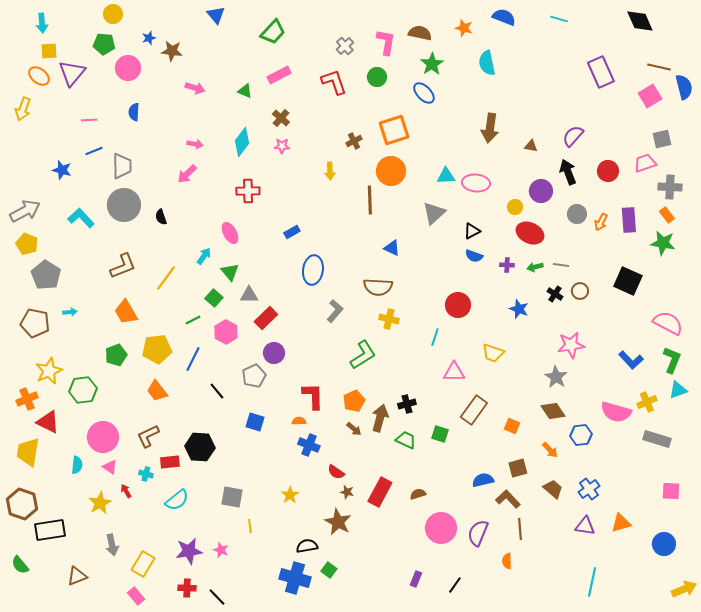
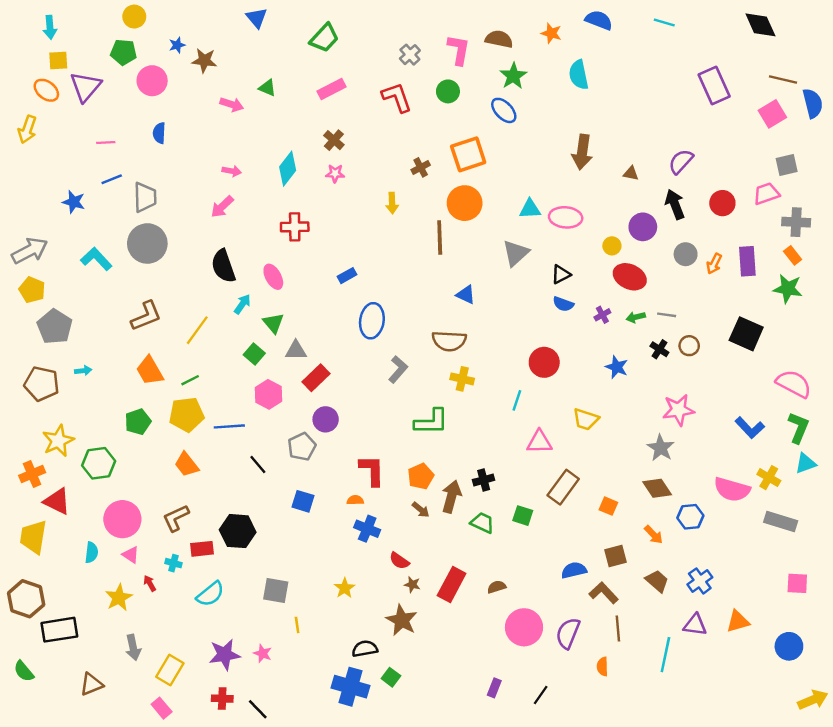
green triangle: (245, 91) -> (267, 88), moved
black semicircle: (161, 217) -> (223, 266), moved, size x1.8
purple cross: (507, 265) -> (602, 315), turned -32
green line: (193, 320) -> (190, 380), moved
green L-shape: (363, 355) -> (431, 422), turned 32
blue line: (193, 359) -> (229, 426), turned 60
yellow cross: (647, 402) -> (769, 478), turned -36
cyan line: (592, 582) -> (665, 655), moved

